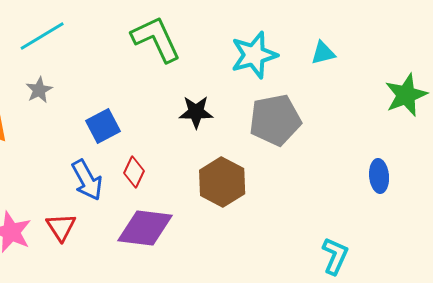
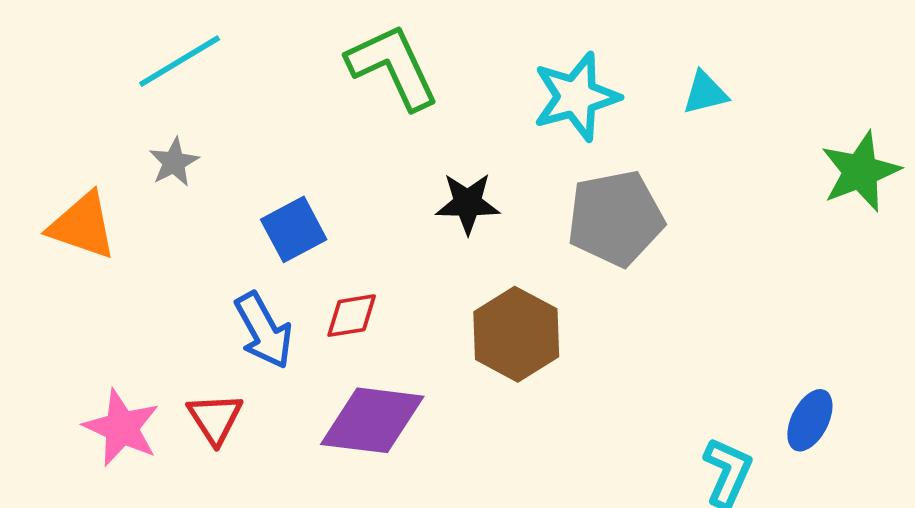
red diamond: (134, 172) -> (352, 316), turned 56
blue ellipse: (379, 176) -> (810, 420), moved, turned 32

